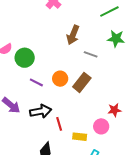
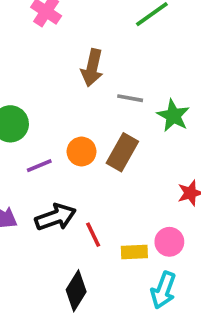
green star: (116, 39) -> (173, 116), moved, turned 30
purple line: (36, 82) -> (39, 166), turned -40
pink circle: (101, 126) -> (169, 242), moved

